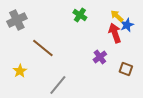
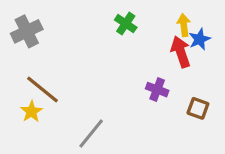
yellow arrow: (117, 16) -> (184, 25), turned 40
brown line: (43, 48) -> (42, 90), moved
purple cross: (100, 57) -> (157, 90), turned -32

